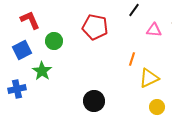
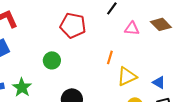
green circle: (54, 41) -> (52, 60), moved
green star: (42, 71) -> (22, 87), moved

